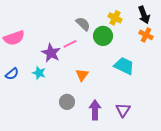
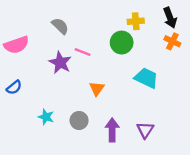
yellow cross: (115, 18) -> (136, 21), turned -32
gray semicircle: (83, 24) -> (60, 26), moved
pink line: (70, 44) -> (83, 52), turned 48
cyan star: (39, 73) -> (46, 117), moved

